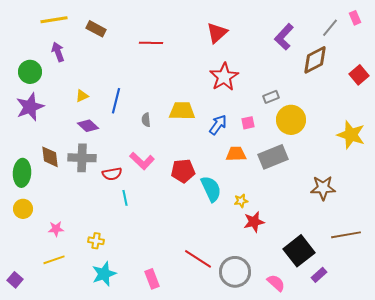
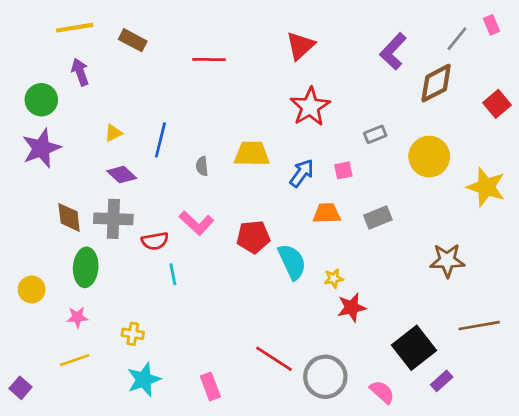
yellow circle: (291, 120) -> (429, 157), moved
gray rectangle: (273, 157) -> (378, 217), size x0.7
green ellipse: (22, 173) -> (86, 267), moved

